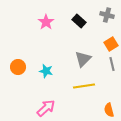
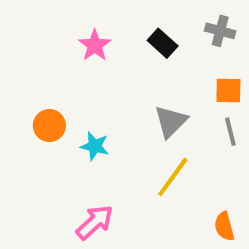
orange square: (111, 44) -> (228, 91), turned 32
orange circle: (18, 67) -> (49, 126), moved
yellow line: (84, 86) -> (173, 177), turned -45

